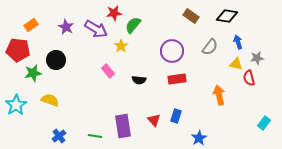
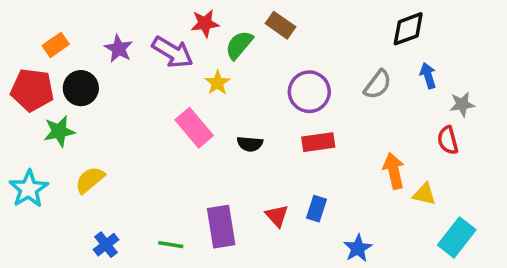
brown rectangle: (191, 16) -> (280, 25), moved
black diamond: (227, 16) -> (408, 29), turned -30
black circle: (56, 60) -> (81, 88), moved
yellow triangle: (236, 64) -> (424, 194), moved
pink rectangle: (108, 71) -> (194, 128), size x1.5
yellow semicircle: (50, 100) -> (90, 180), turned -60
cyan rectangle: (264, 123) -> (457, 237), moved, size x1.5

